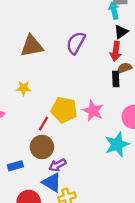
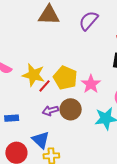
yellow star: (24, 88) -> (33, 75), moved, size x1.6
brown circle: (42, 147) -> (71, 109), moved
purple arrow: (57, 165) -> (50, 111), moved

